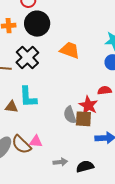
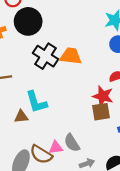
orange trapezoid: (70, 50) -> (71, 56), moved
black cross: (27, 57) -> (45, 56), moved
gray semicircle: (70, 115) -> (72, 143), moved

